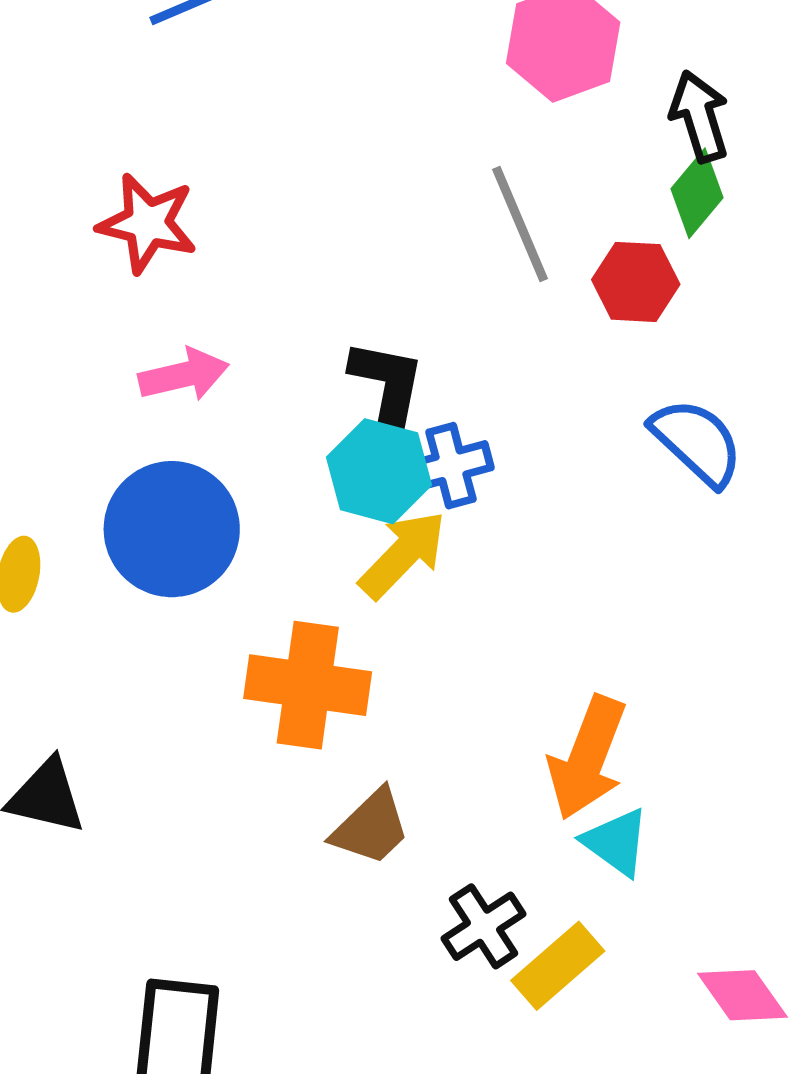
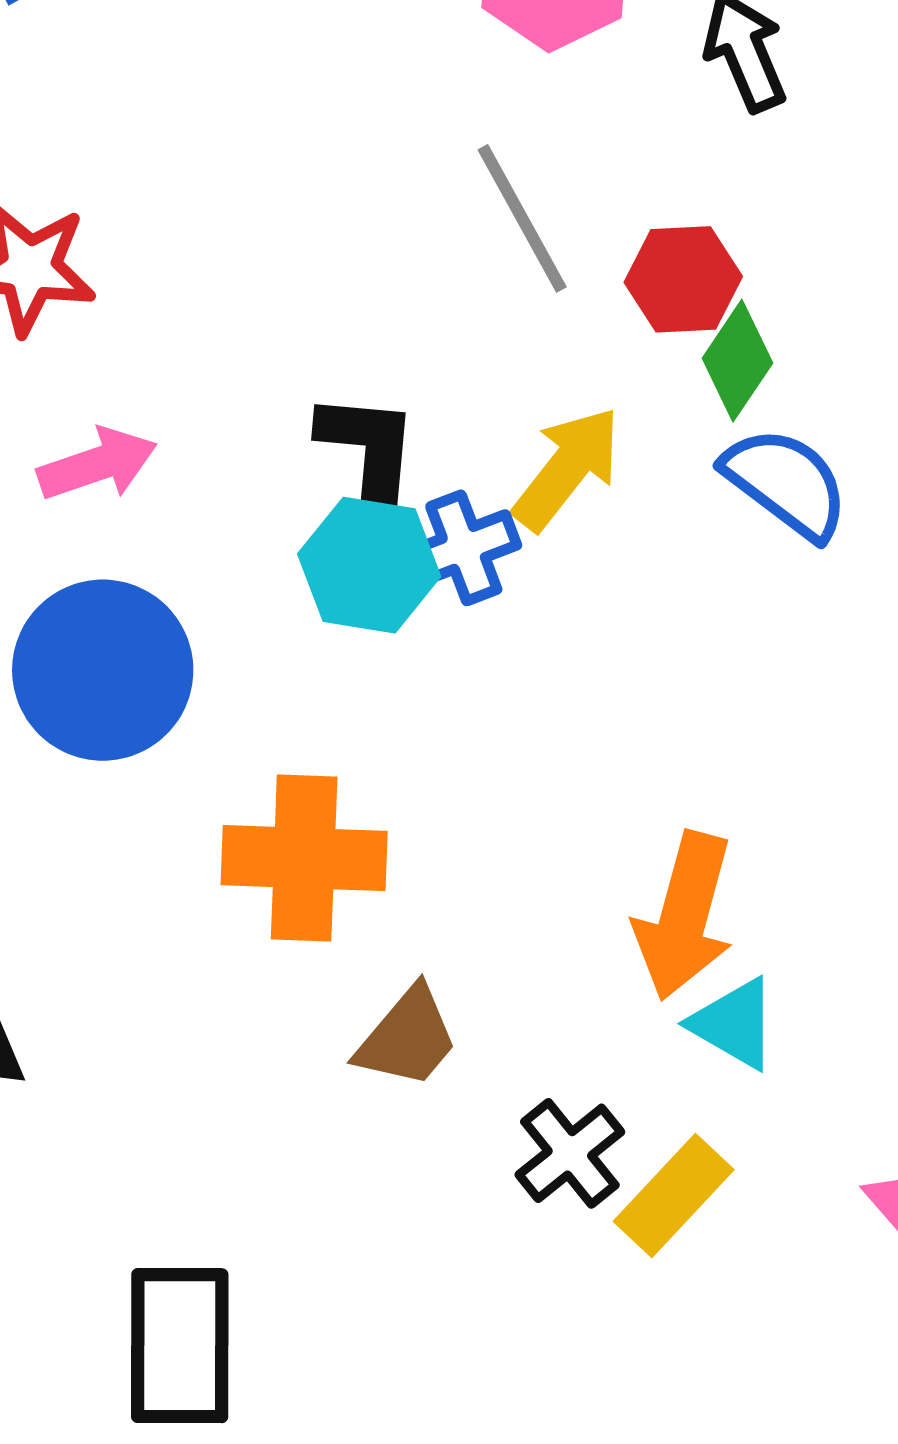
green diamond: (697, 193) -> (737, 361), moved
yellow arrow: (403, 555) -> (567, 469), moved

